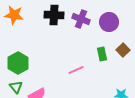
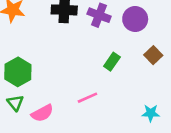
green rectangle: (102, 54) -> (112, 62), moved, turned 48
pink line: (76, 70) -> (87, 98), moved

